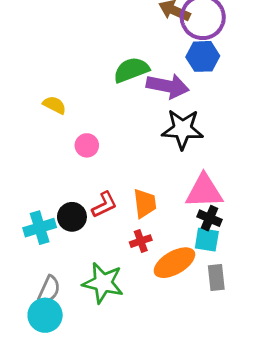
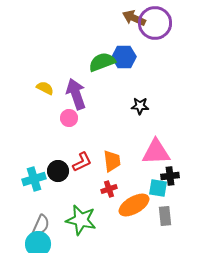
blue hexagon: (203, 56) -> (124, 57), moved
purple arrow: (168, 86) -> (76, 94), moved, turned -120
black star: (183, 129) -> (140, 106), size x0.6
black cross: (209, 218) -> (170, 176), moved, turned -30

